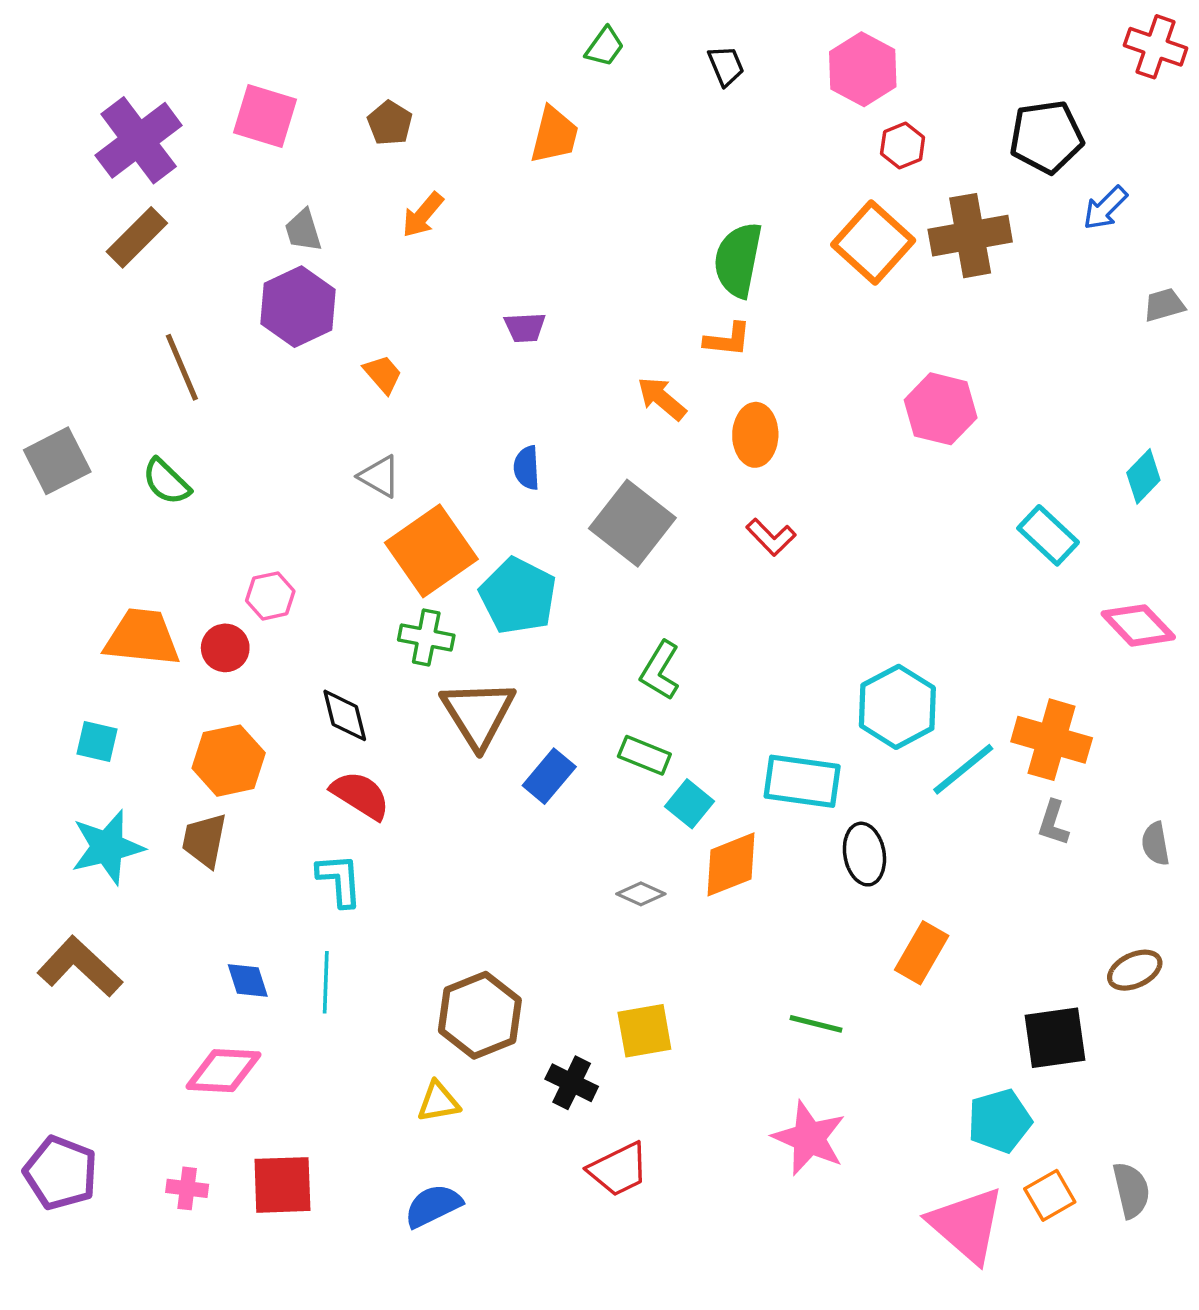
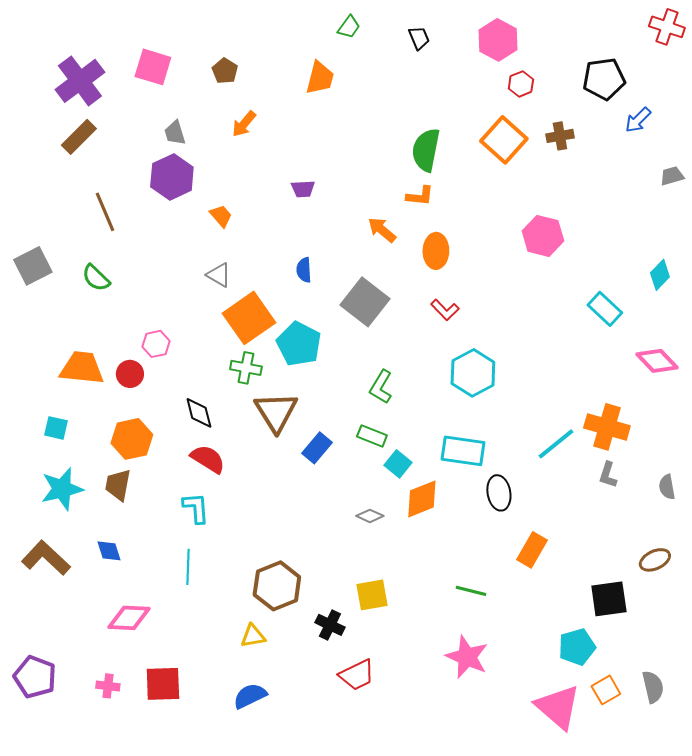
brown cross: (970, 236) -> (560, 136), size x0.6
cyan hexagon: (897, 707) -> (473, 373), moved
blue diamond: (248, 981) -> (109, 551), moved

